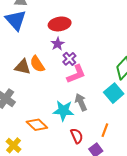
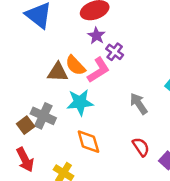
pink L-shape: (76, 74) -> (98, 70), moved
cyan star: (63, 111) -> (80, 102), moved
orange diamond: (37, 125) -> (88, 142), turned 40

